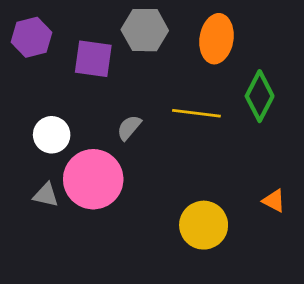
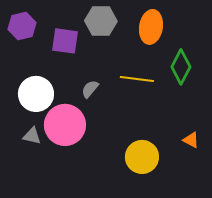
white circle: (52, 135) -> (36, 94), size x1.4

